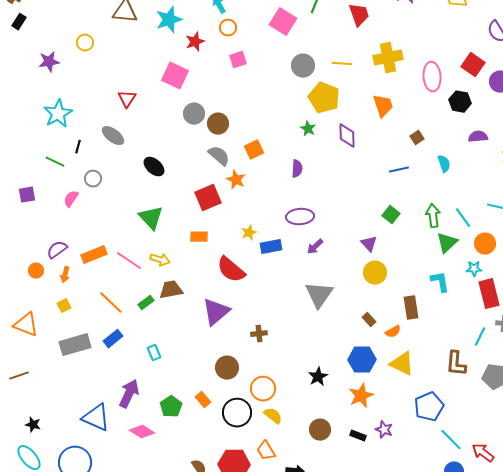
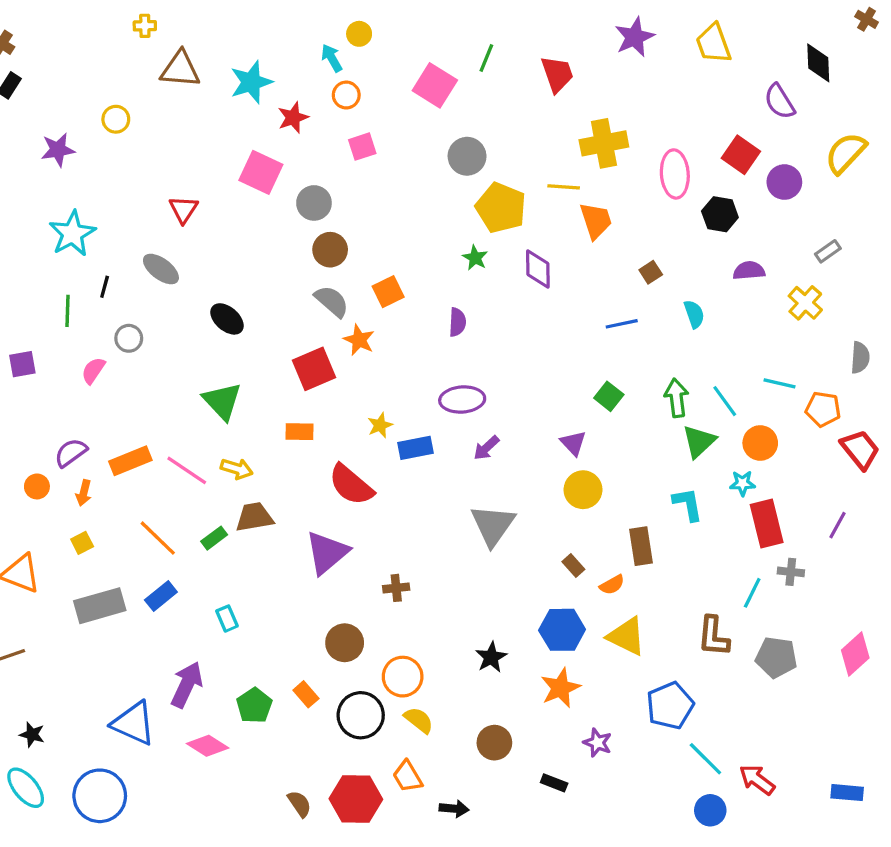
yellow line: (342, 64) -> (564, 187), moved
gray circle: (194, 114) -> (314, 203), moved
green line: (55, 162) -> (68, 311), turned 66
black rectangle: (358, 436) -> (554, 783), moved

